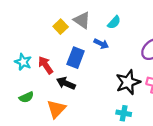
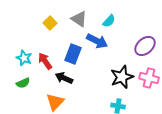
yellow square: (61, 27) -> (50, 23), moved
blue arrow: (101, 44) -> (97, 41), size x1.5
green semicircle: (26, 97) -> (23, 83), moved

